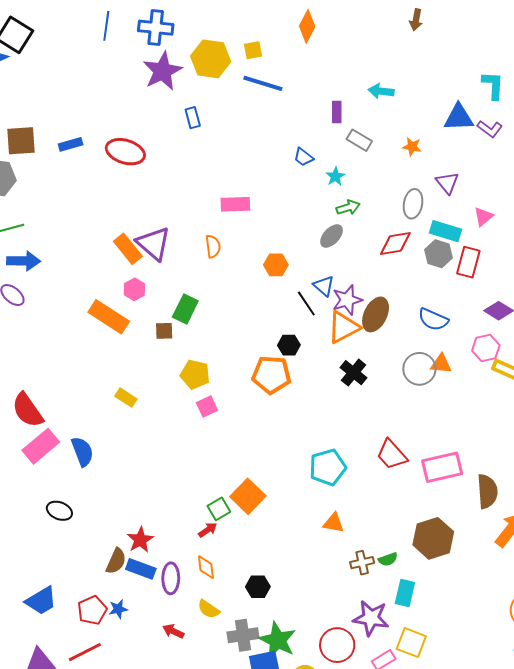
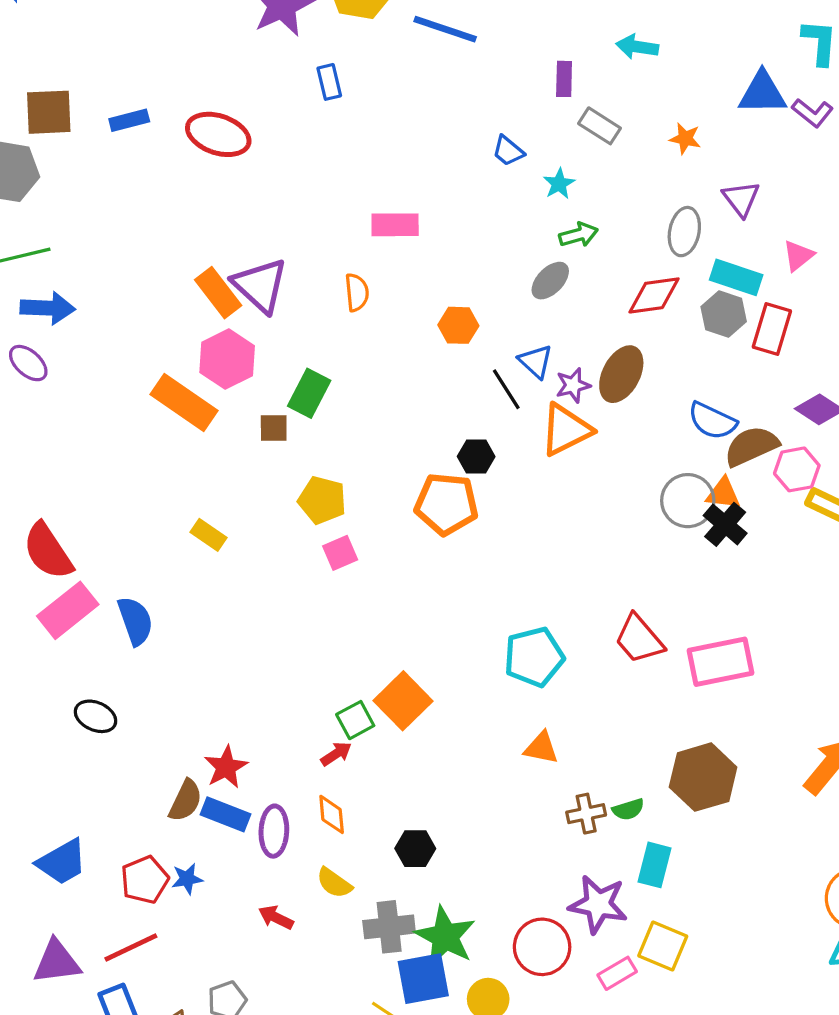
pink hexagon: (134, 289) -> (227, 359), size x1.6
purple star: (347, 300) -> (573, 385), size x0.7
brown ellipse: (376, 314) -> (621, 374), moved
black cross: (354, 373) -> (725, 524), moved
brown semicircle: (487, 491) -> (751, 446), moved, turned -112

